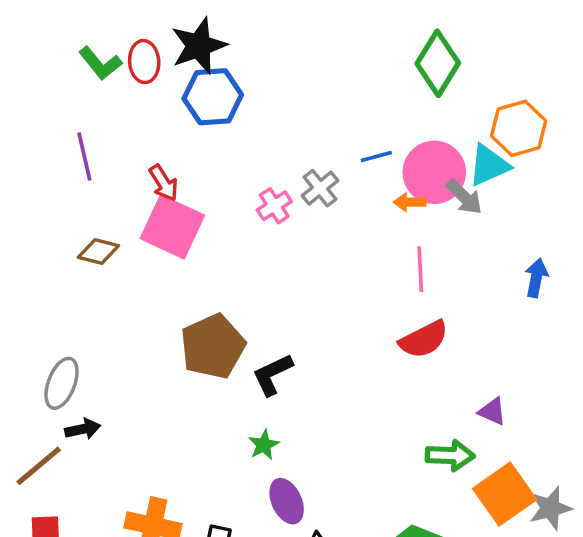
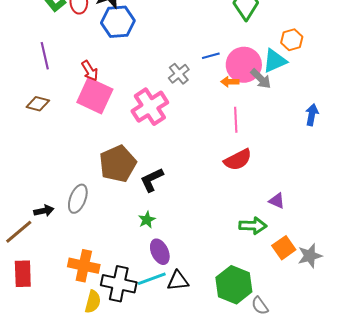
orange hexagon: (519, 128) -> (292, 40), size x0.7
pink cross: (274, 206) -> (150, 107), moved, size x1.8
brown diamond: (98, 251) -> (38, 104), moved
blue arrow: (536, 278) -> (312, 115), moved
gray ellipse: (62, 383) -> (78, 199), moved
orange square: (505, 494) -> (284, 248), size x0.7

